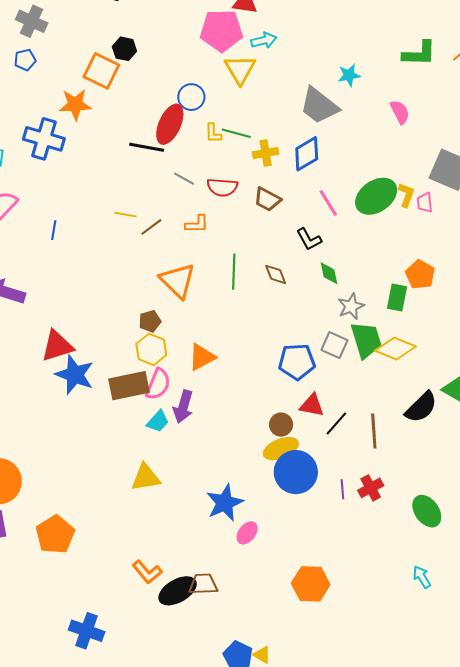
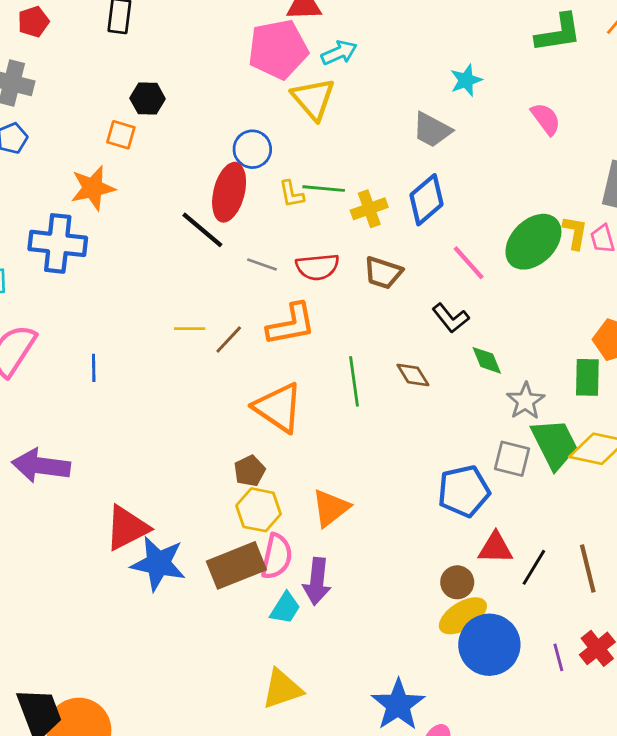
orange square: (101, 71) -> (121, 135), size x0.6
gray trapezoid: (319, 106) -> (432, 130), size x0.7
black line: (147, 147) -> (202, 230), turned 40
orange L-shape: (197, 224) -> (291, 324), size x1.5

